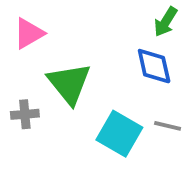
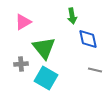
green arrow: (166, 22) -> (72, 16), moved, turned -42
cyan square: (119, 134) -> (46, 78), moved

